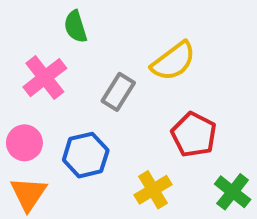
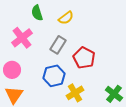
yellow semicircle: (173, 61) -> (66, 18), moved, size x0.7
red pentagon: (194, 135) -> (84, 58), moved
blue hexagon: (86, 155) -> (54, 76), moved

